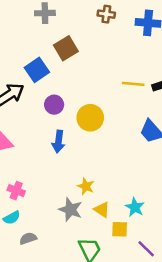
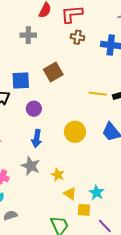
brown square: (66, 48) -> (53, 72), moved
blue square: (37, 70) -> (21, 81), turned 30
yellow circle: (90, 118) -> (75, 132), moved
gray star: (70, 210) -> (31, 166), moved

